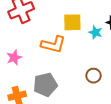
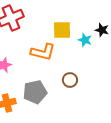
brown circle: (94, 76) -> (70, 80), moved

